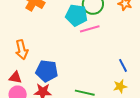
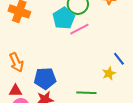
cyan pentagon: (76, 15) -> (64, 18), turned -30
yellow star: (120, 86) -> (109, 73), moved

